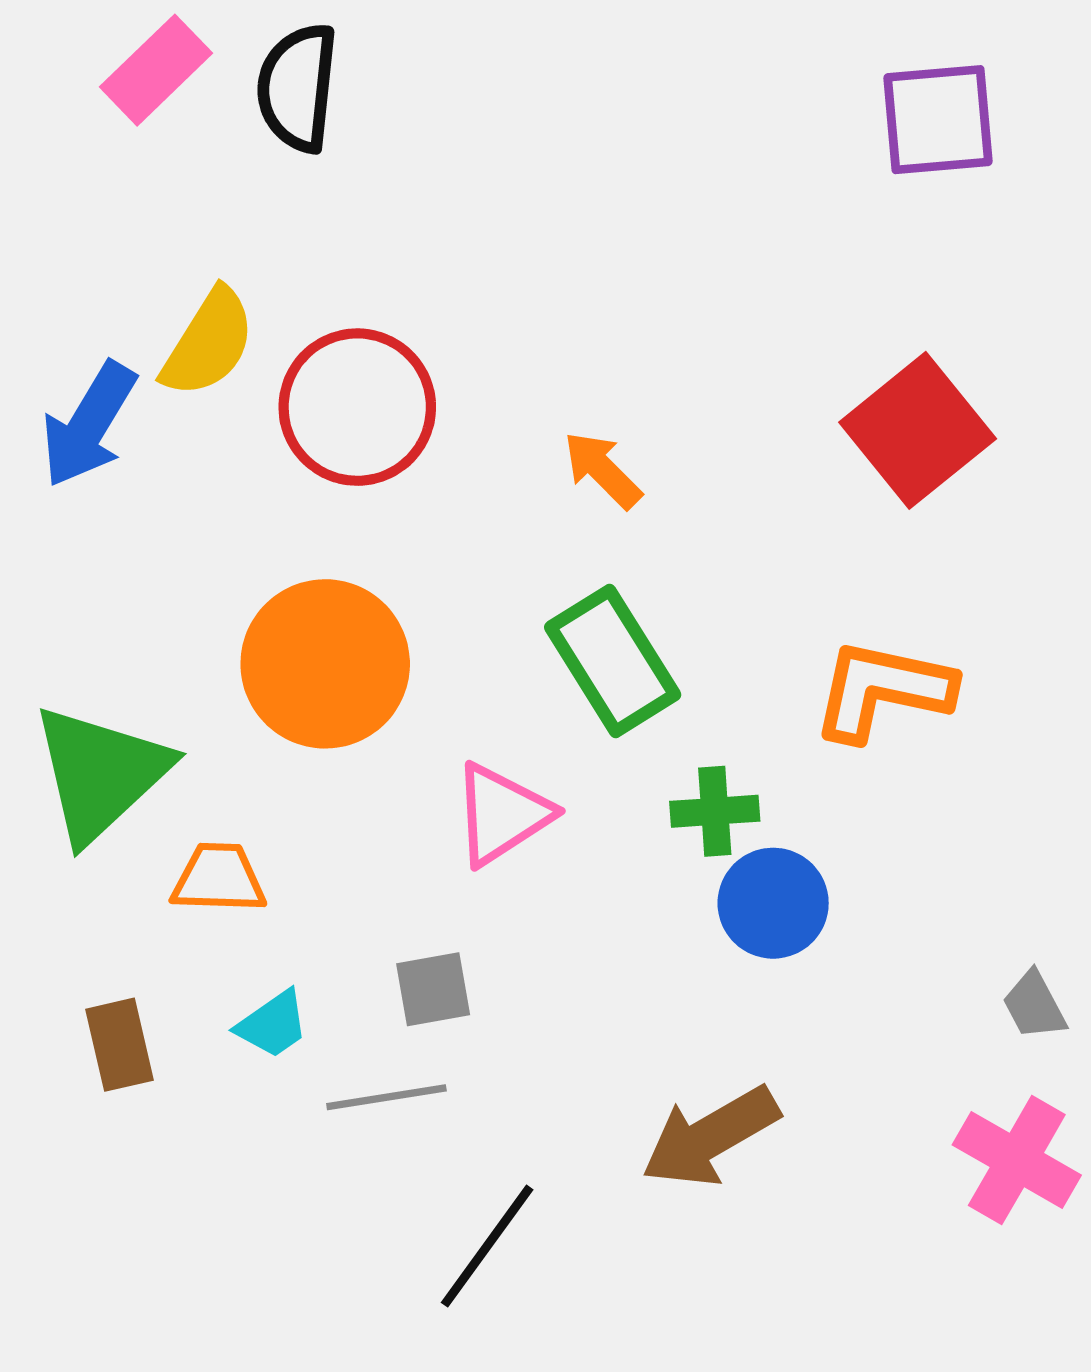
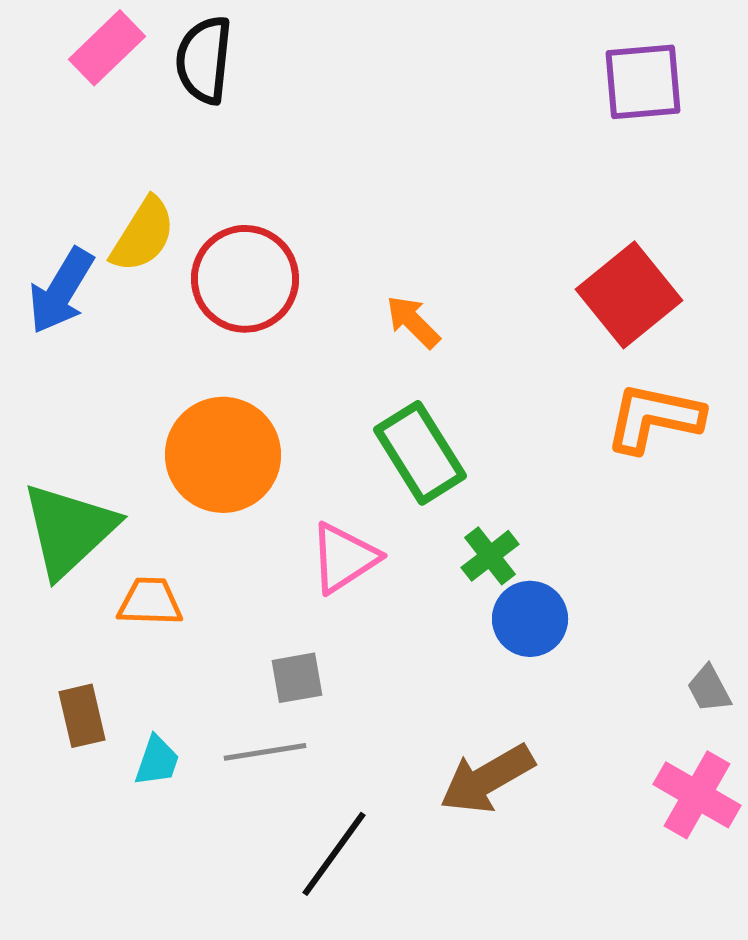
orange L-shape: (883, 690) -> (654, 418), moved
green cross: (715, 811) -> (490, 556), turned -34
cyan trapezoid: (273, 1024) -> (157, 761), moved, turned -36

